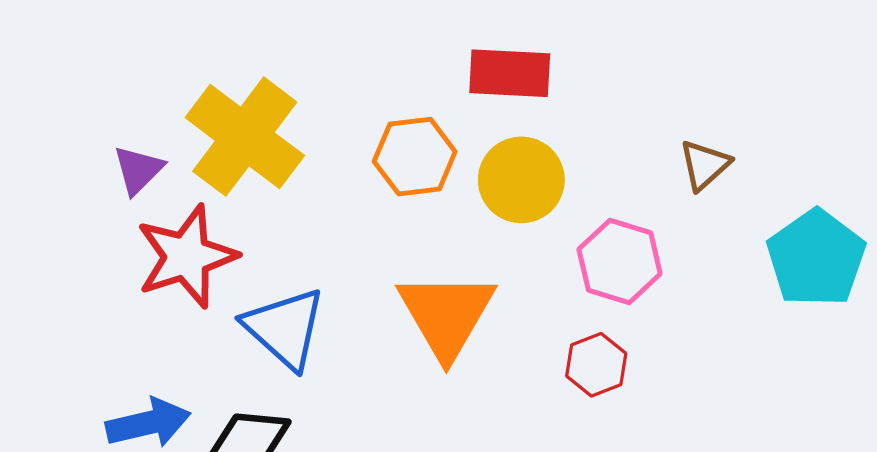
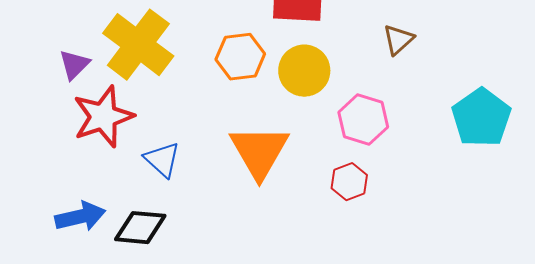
brown triangle: (705, 165) -> (398, 40), moved
blue triangle: (285, 328) -> (162, 160), size x0.7

